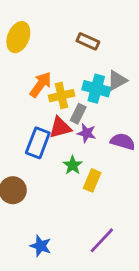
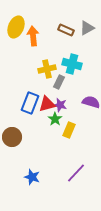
gray triangle: (117, 80) -> (87, 28), moved
orange arrow: (41, 84) -> (33, 36), moved, turned -42
red triangle: (60, 128) -> (47, 104), moved
purple star: (87, 133) -> (60, 105), moved

